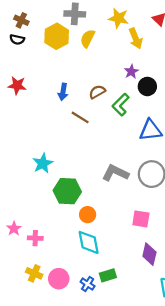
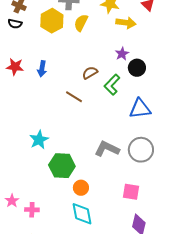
yellow arrow: (136, 38) -> (126, 23), turned -60
blue arrow: (63, 92) -> (42, 69), moved

